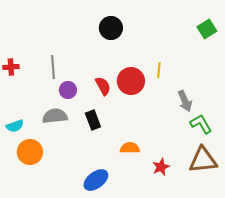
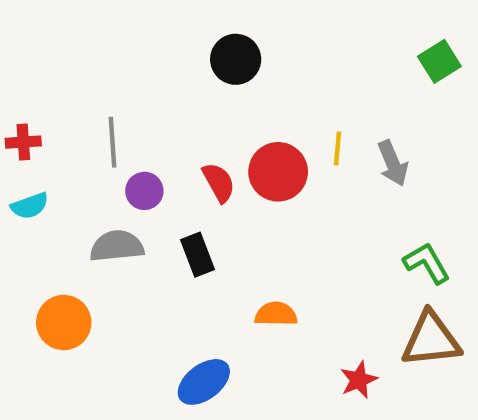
gray arrow: (185, 101) -> (393, 163), moved
cyan semicircle: (15, 126) -> (30, 206), moved
red star: (161, 167) -> (359, 380), moved

